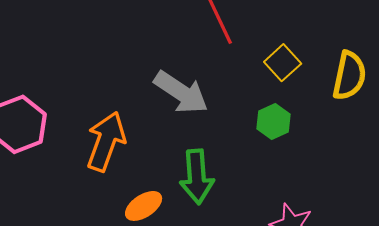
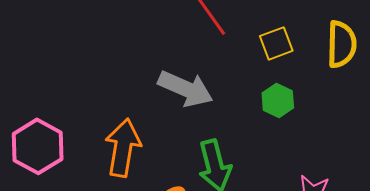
yellow square: (283, 63) -> (276, 43), turned 32

